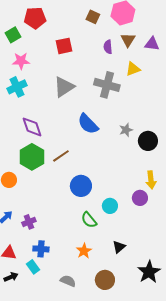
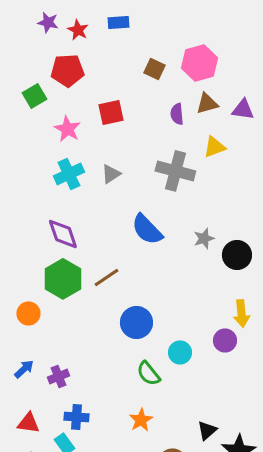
brown triangle: (128, 40) -> (207, 103), turned 42
pink star: (21, 61) -> (67, 129), moved, turned 30
cyan cross: (17, 87) -> (69, 174), moved
gray triangle: (64, 87) -> (111, 174), size x0.6
black triangle: (119, 247) -> (207, 430), moved

